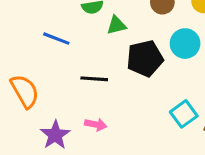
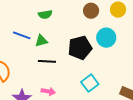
green triangle: (117, 25) -> (41, 41), moved
cyan square: (184, 114) -> (90, 83), moved

